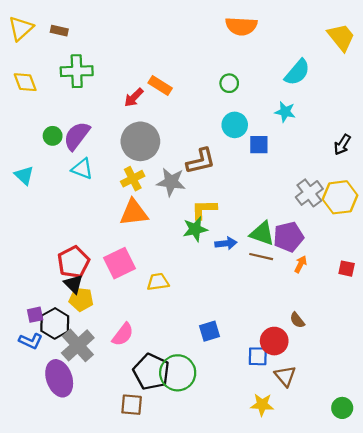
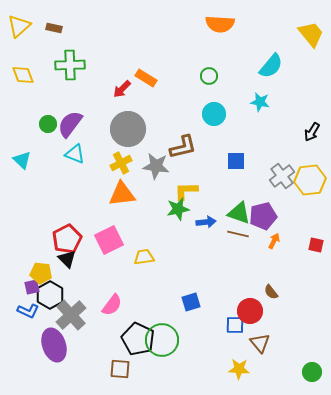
blue square: (259, 145) -> (236, 161), moved
yellow pentagon: (81, 299) -> (41, 273), moved

